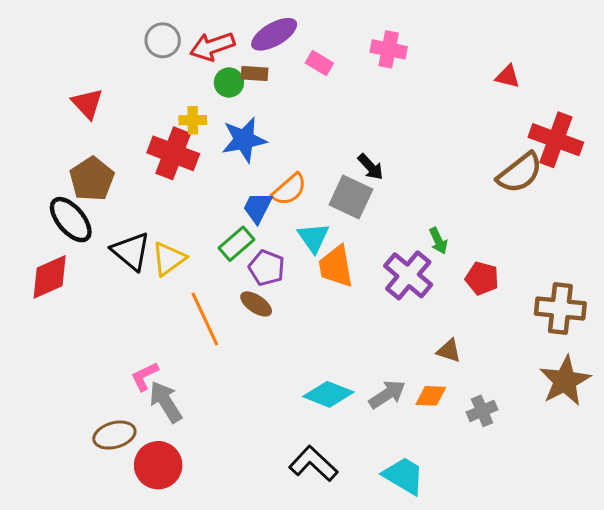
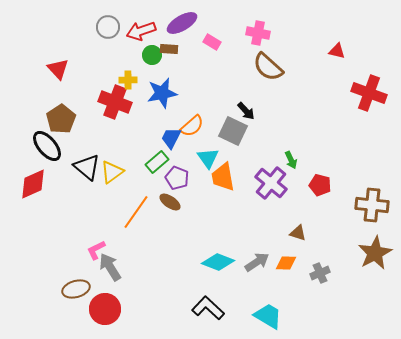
brown semicircle: (520, 173) -> (268, 67), moved, turned 80
orange line: (205, 319) -> (136, 212), turned 60

